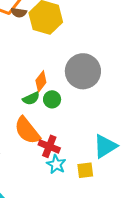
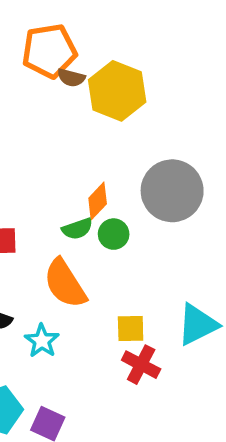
red cross: (49, 146) -> (141, 365), moved
cyan star: (56, 164) -> (42, 341), moved
yellow square: (85, 170) -> (131, 329), moved

